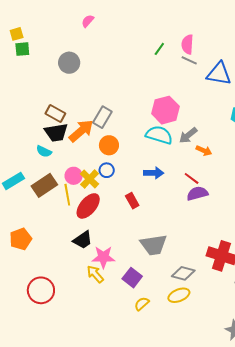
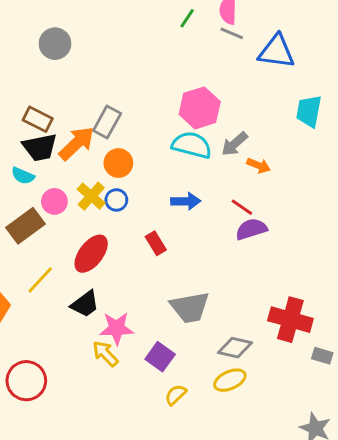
pink circle: (74, 176) -> (54, 201), moved
yellow cross: (90, 179) -> (91, 196), moved
yellow line: (67, 195) -> (40, 280), moved, turned 55

